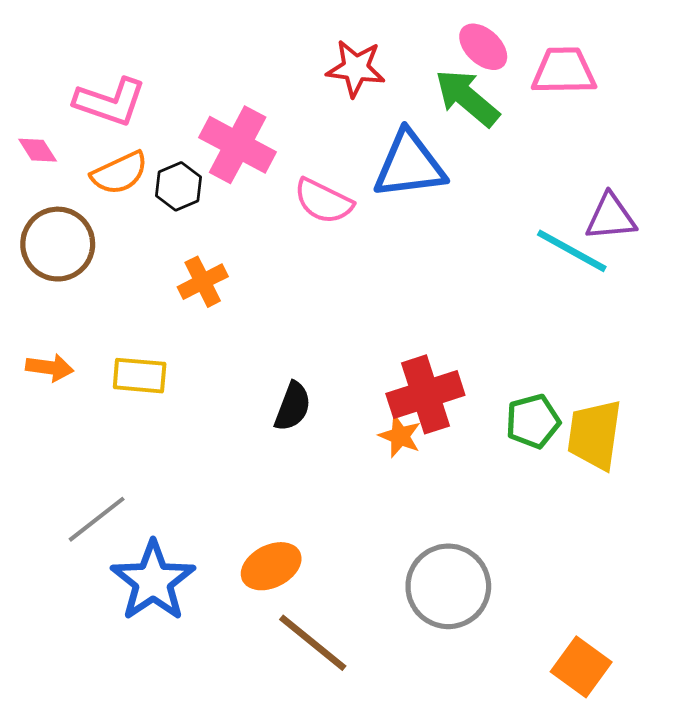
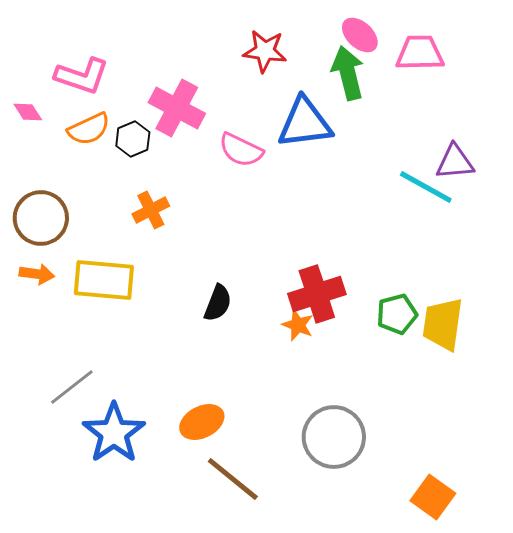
green arrow: (467, 98) -> (348, 73), turned 36
brown circle: (58, 244) -> (41, 218), moved
yellow rectangle: (140, 376) -> (104, 280), size x1.5

